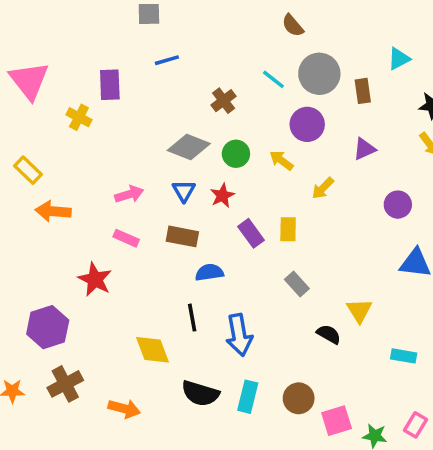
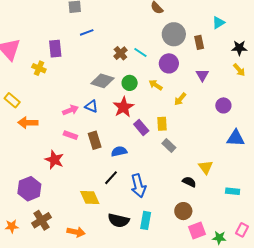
cyan line: (273, 79) -> (140, 52), moved
purple triangle: (364, 149) -> (202, 75), turned -32
blue triangle: (184, 191) -> (91, 106), moved, turned -32
red star: (222, 196) -> (123, 107), size x1.5
brown rectangle: (182, 236) -> (95, 140), moved, turned 66
gray rectangle: (297, 284) -> (169, 146), moved
black line: (192, 318) -> (111, 178), turned 56
brown circle: (299, 398) -> (183, 211), moved

